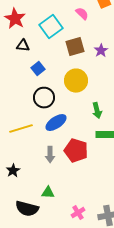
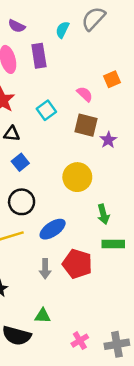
cyan square: (51, 27) -> (46, 110), size x0.7
brown square: (75, 47) -> (86, 125), moved, turned 30
blue square: (38, 69) -> (20, 162), moved
black circle: (44, 98) -> (22, 202), moved

